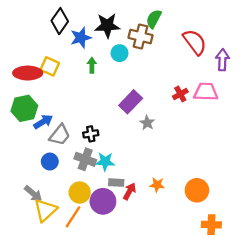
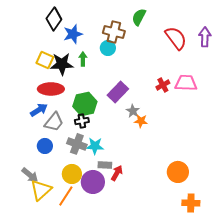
black star: (107, 25) -> (62, 64), moved
brown cross: (141, 37) -> (114, 32), moved
purple arrow: (222, 60) -> (205, 37), moved
red ellipse: (28, 73) -> (51, 89), moved
green hexagon: (24, 108) -> (85, 104), moved
orange star: (157, 185) -> (141, 121), moved

